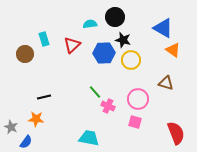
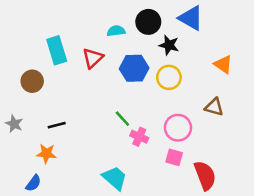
blue triangle: (163, 28) -> (191, 18), moved
cyan rectangle: (44, 39) -> (57, 50), size x1.5
black star: (123, 40) -> (169, 45), moved
brown circle: (25, 54) -> (32, 81), moved
gray star: (11, 127) -> (14, 124), moved
red semicircle: (176, 133) -> (205, 175), moved
cyan trapezoid: (89, 138) -> (115, 178), turned 30

